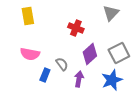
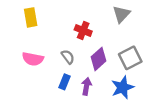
gray semicircle: (62, 64) -> (68, 57), moved
blue rectangle: (45, 75) -> (65, 82), moved

